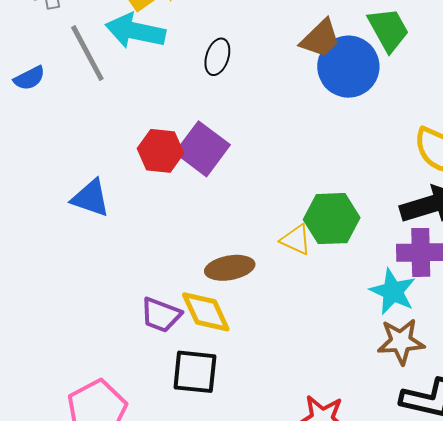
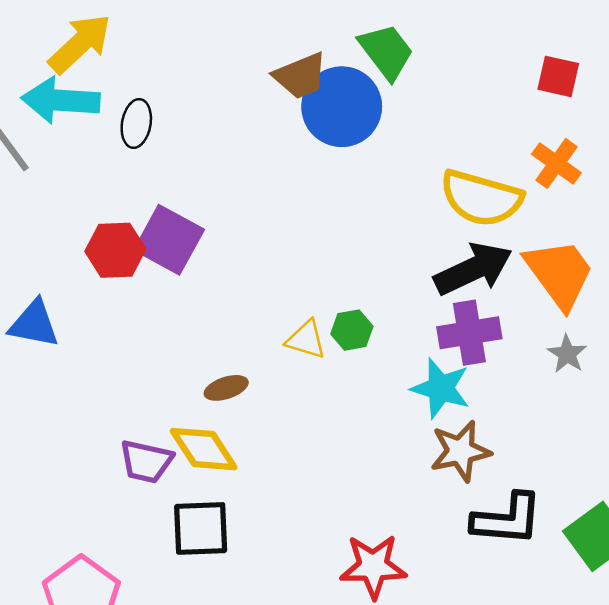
brown trapezoid: (320, 39) -> (300, 76), turned 30
black ellipse: (217, 57) -> (136, 123), moved
green hexagon: (332, 219) -> (352, 330), moved, size x0.6
brown ellipse: (230, 268) -> (226, 388), size x0.7

